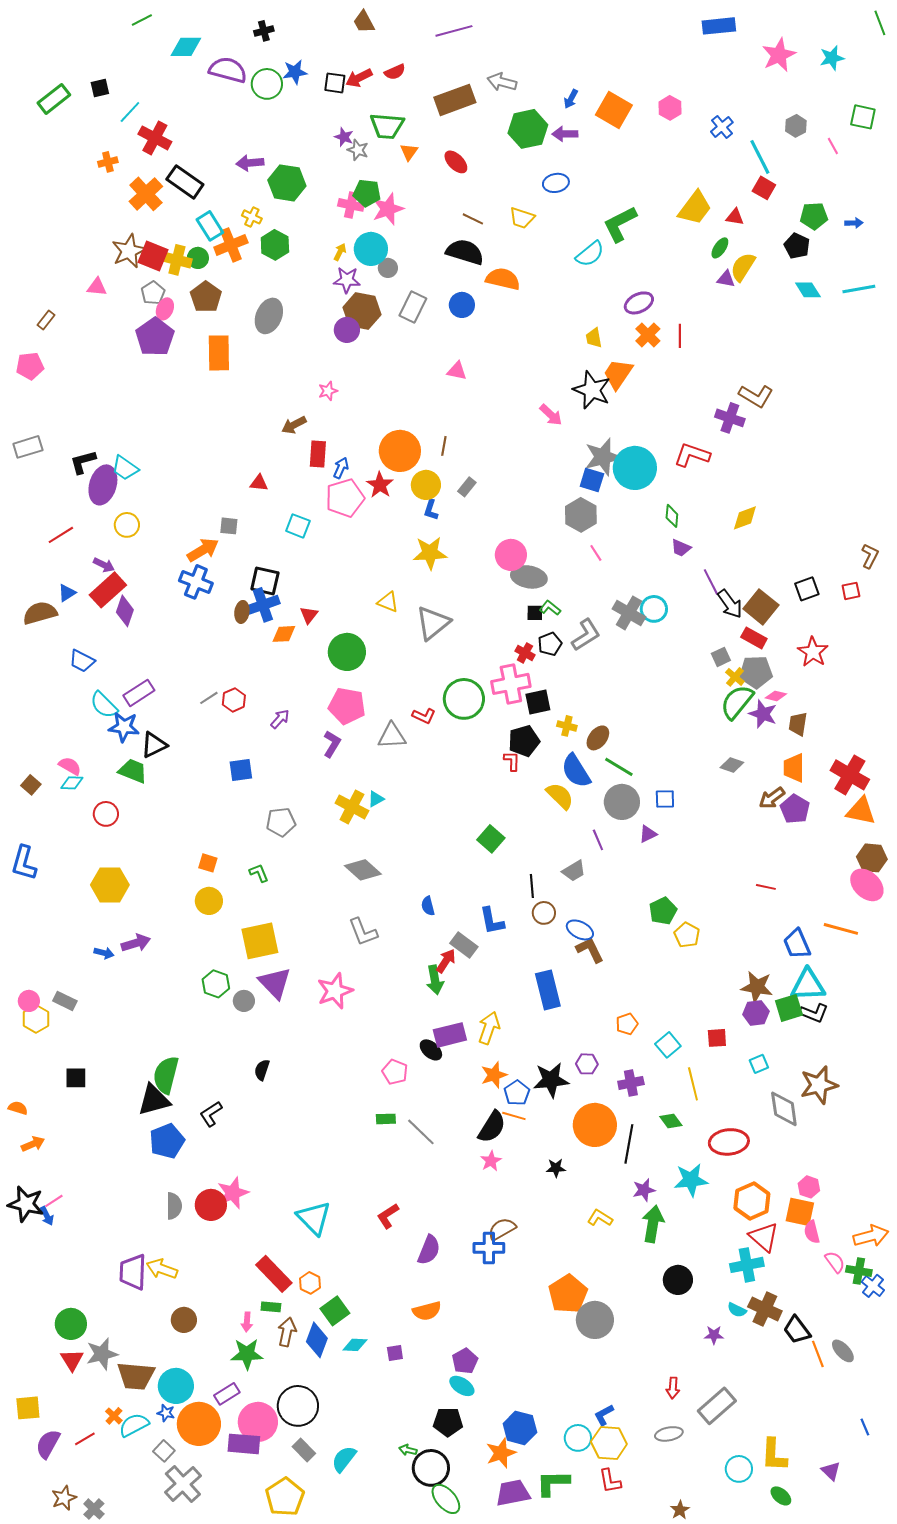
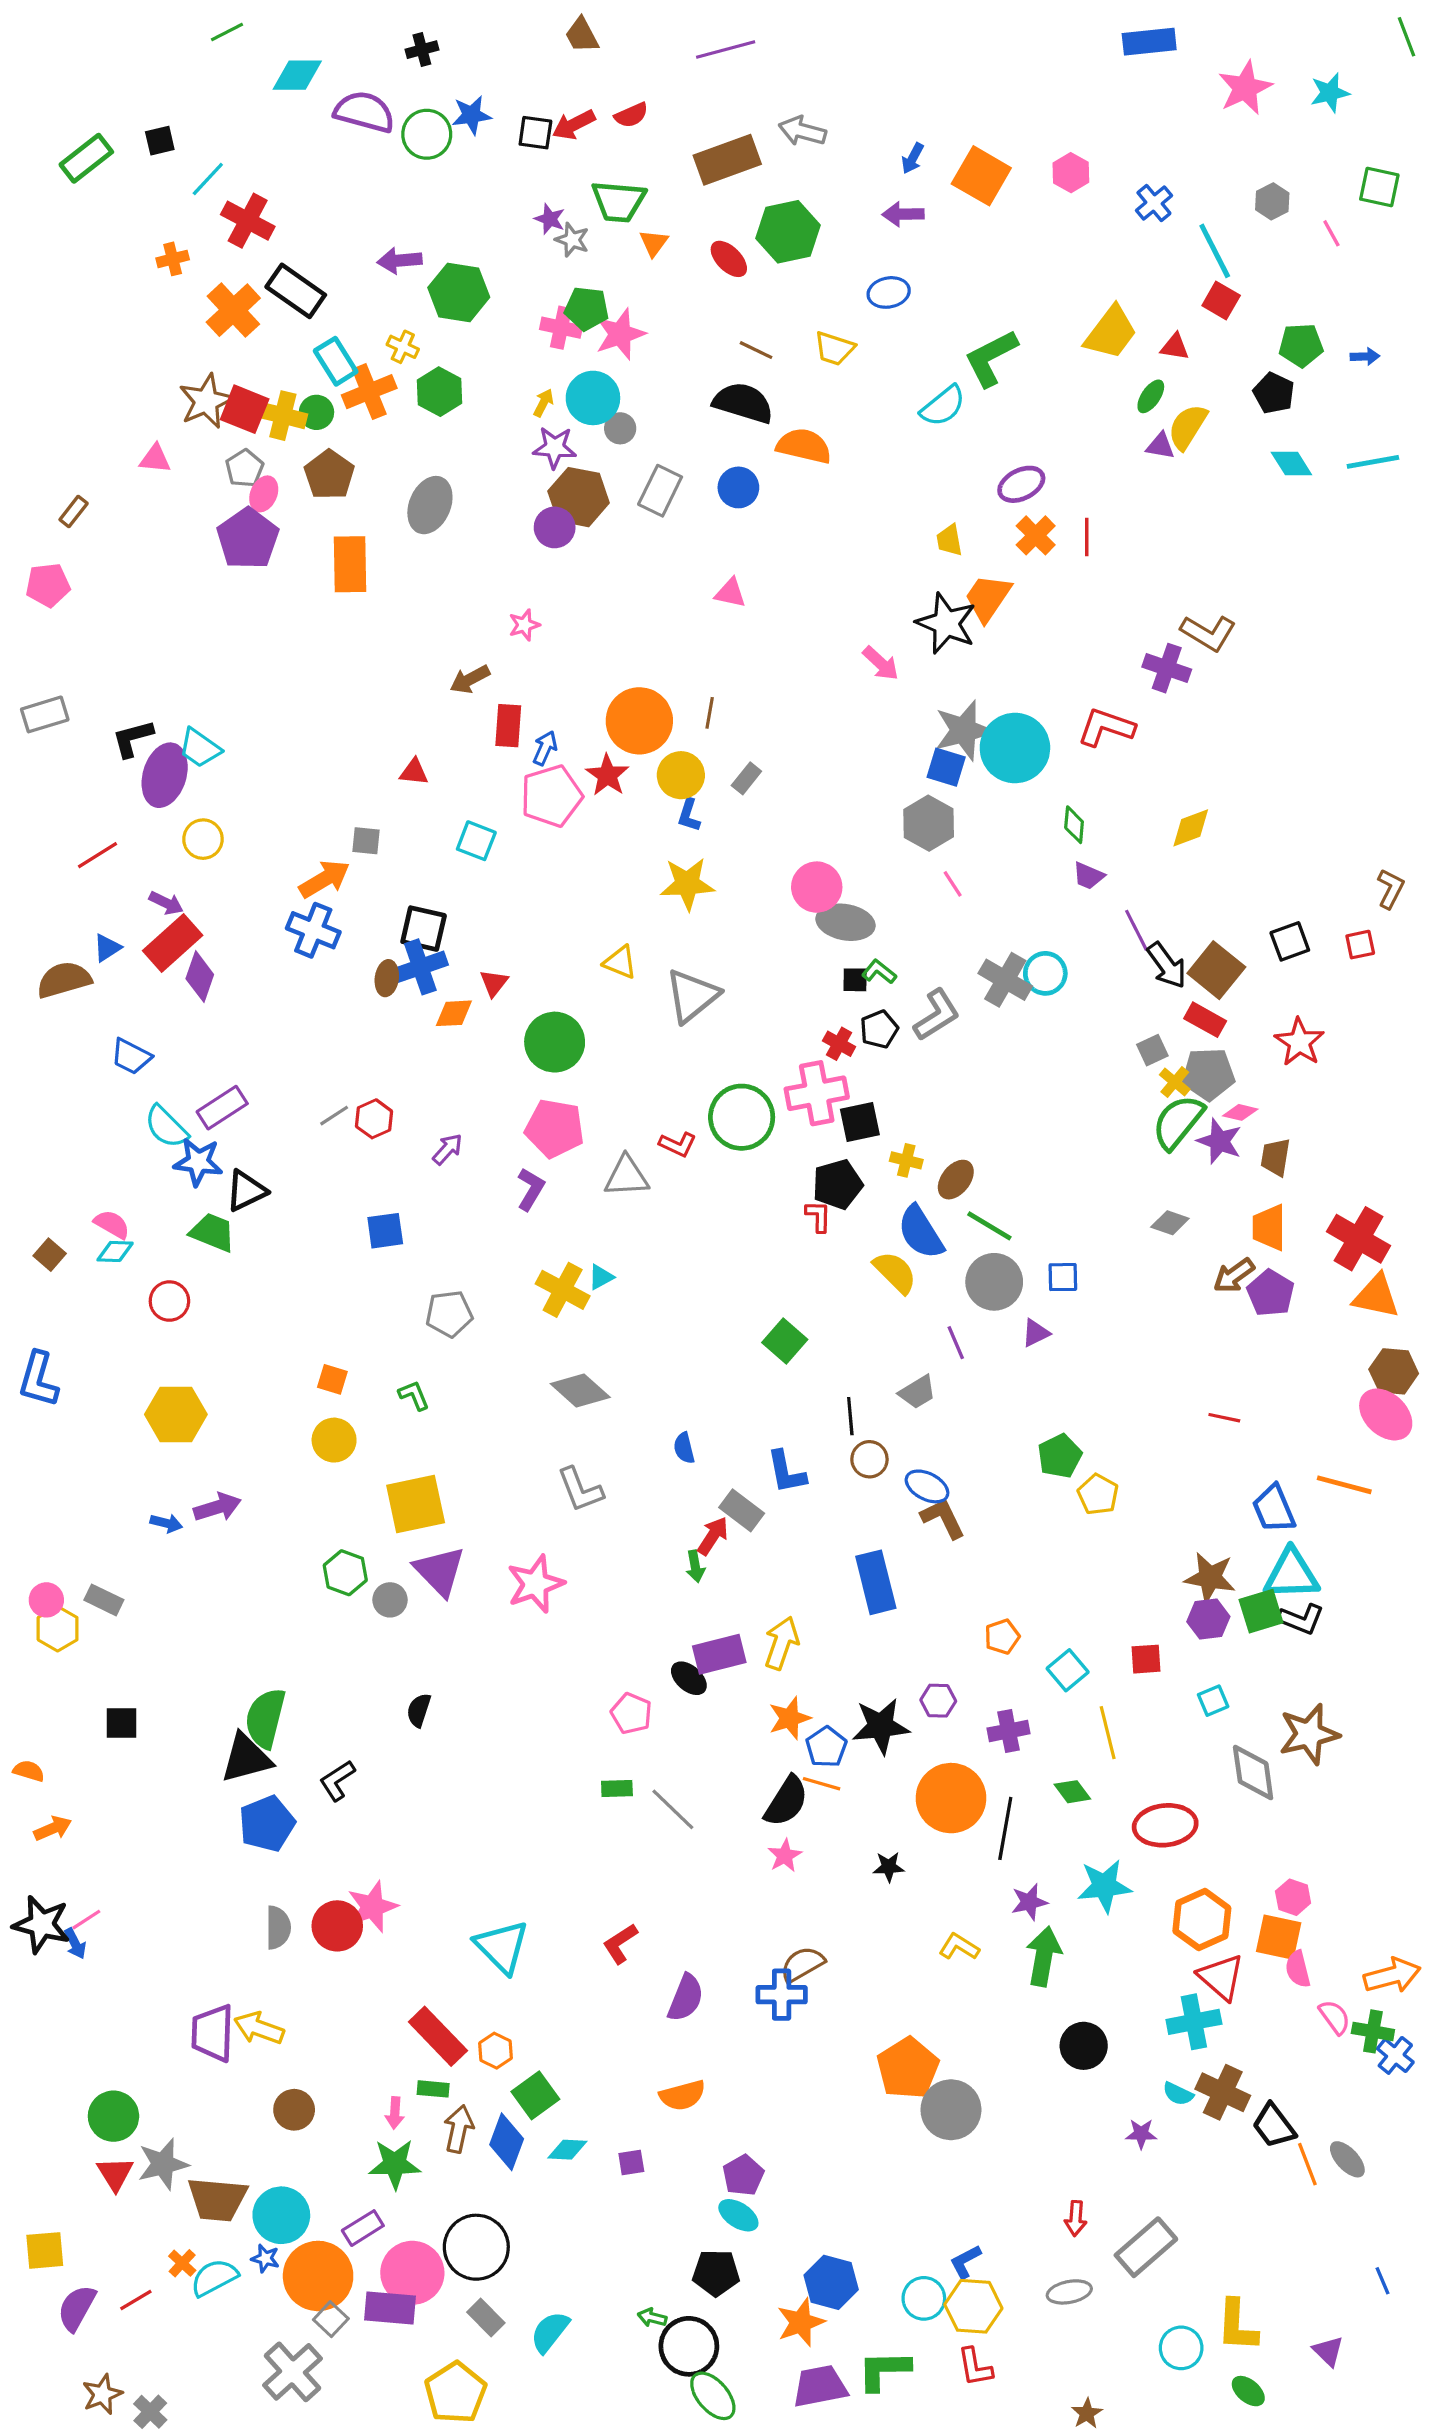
green hexagon: (528, 129) -> (788, 232), moved
green arrow: (435, 980) -> (695, 1566), size x0.7
gray square: (164, 1451) -> (331, 2319), moved

